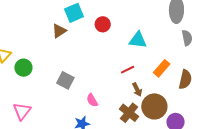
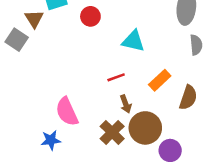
brown triangle: (59, 31) -> (34, 19), turned -35
gray square: (65, 80) -> (17, 40), moved
pink semicircle: (92, 100) -> (67, 112), size x1.6

